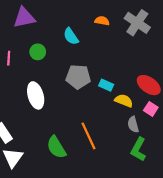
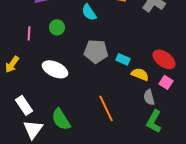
white ellipse: (36, 95) -> (55, 69), turned -50
green semicircle: (56, 147) -> (61, 119), moved

